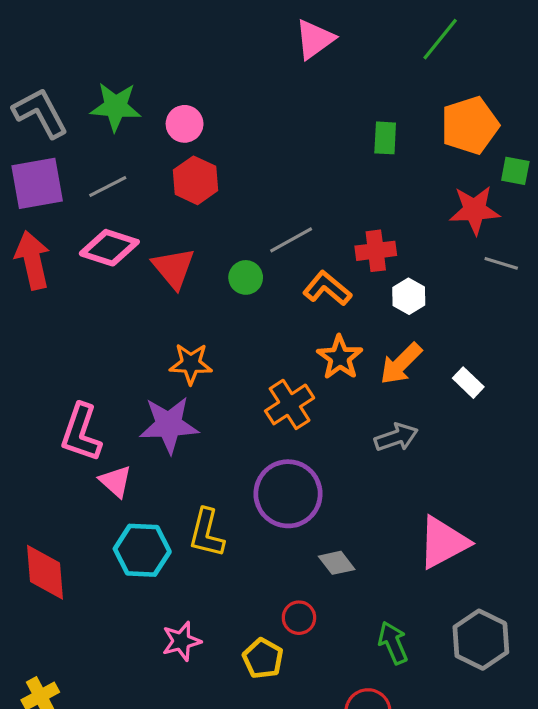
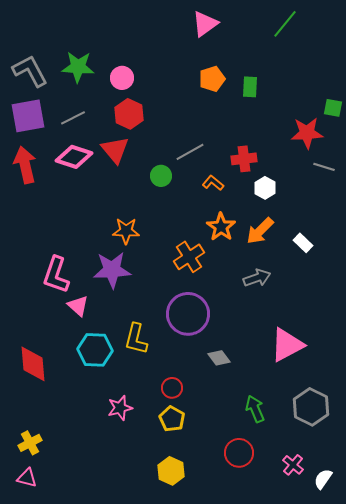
orange pentagon: (470, 125) -> (212, 79), moved, size x0.7
red triangle: (174, 268) -> (115, 150), moved
orange L-shape: (327, 288) -> (213, 183), size x0.7
red circle: (299, 618) -> (172, 388), moved

